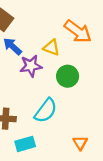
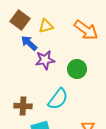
yellow triangle: (51, 48) -> (46, 26), moved, turned -35

